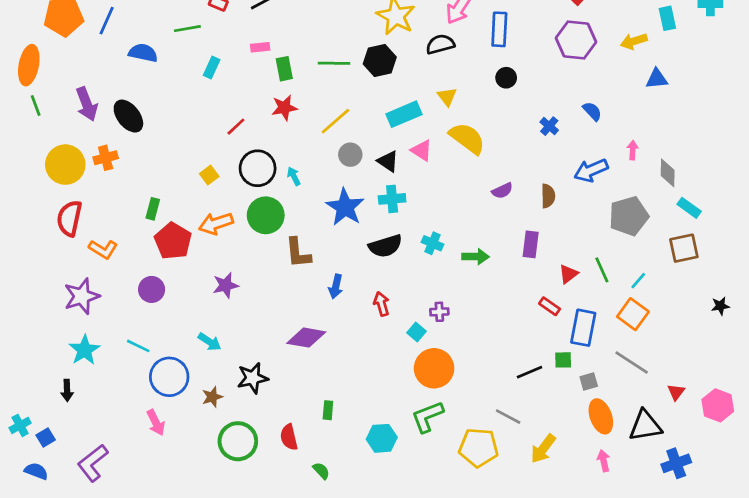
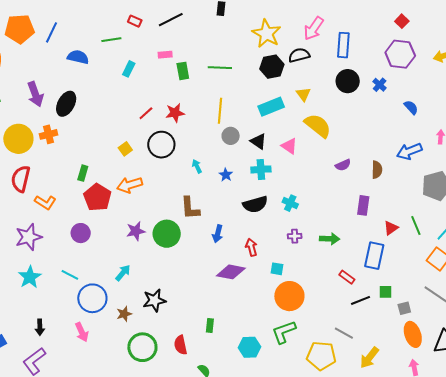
black hexagon: (380, 60) -> (272, 67), moved
black circle: (506, 78) -> (348, 81), size x1.5
red star: (284, 108) -> (175, 113), moved
black ellipse: (128, 116) -> (66, 104), turned 65
yellow line: (335, 121) -> (220, 111), turned -45
blue cross: (549, 126) -> (380, 85), moved
pink triangle: (422, 150) -> (289, 146), moved
cyan arrow: (294, 176) -> (197, 166), moved
blue star: (345, 207) -> (226, 175), size x0.5
green circle: (266, 215) -> (167, 234), moved
green arrow: (476, 257) -> (330, 239), moved
red rectangle: (550, 306) -> (347, 277), moved
purple cross: (439, 312) -> (295, 236), moved
blue rectangle: (583, 328) -> (374, 256), moved
cyan square: (416, 332) -> (277, 269), turned -32
purple diamond: (306, 338) -> (231, 272), moved
cyan arrow: (209, 342) -> (123, 273), turned -84
black arrow: (67, 390) -> (40, 327), moved

